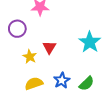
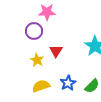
purple circle: (17, 29) -> (34, 31), moved

